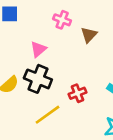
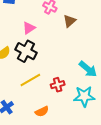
red cross: (78, 93) -> (58, 85), moved

